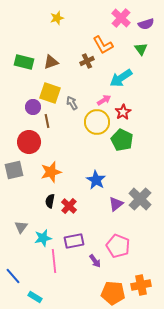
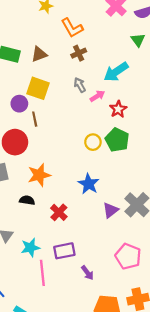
orange L-shape: (103, 45) -> (72, 28), moved
gray arrow: (72, 103) -> (80, 85), moved
yellow circle: (97, 122) -> (93, 142), moved, size x0.6
black semicircle: (50, 201) -> (27, 200), moved, turned 88
pink pentagon: (118, 246) -> (128, 256), moved

